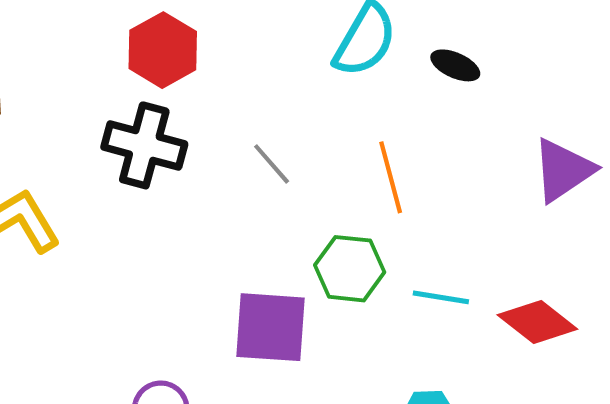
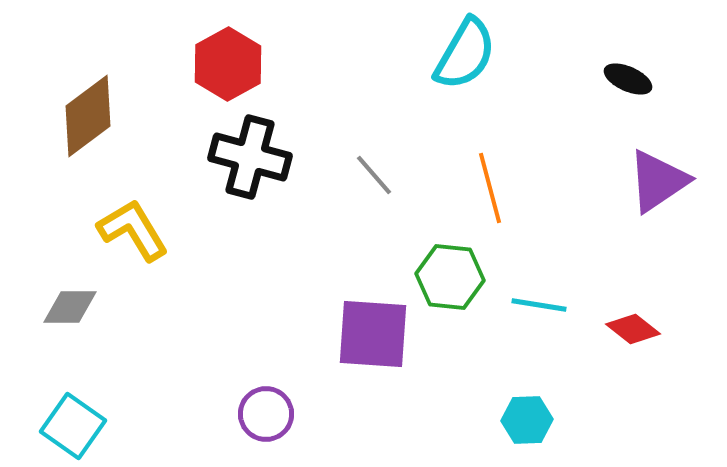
red hexagon: (163, 50) -> (228, 64), moved
black ellipse: (455, 65) -> (628, 79), moved
red diamond: (537, 322) -> (633, 329), size x0.7

